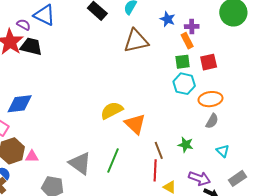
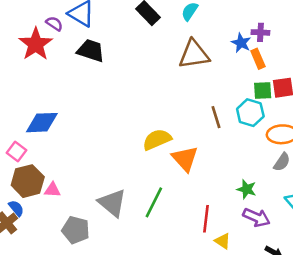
blue star: (168, 19) -> (241, 43), moved
purple cross: (192, 27) -> (260, 32), moved
black trapezoid: (31, 46) -> (91, 51), moved
green square: (183, 62) -> (263, 90), moved
brown line: (159, 150) -> (216, 117), moved
purple arrow: (199, 178) -> (256, 217), moved

